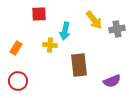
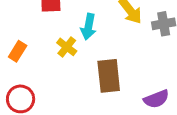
yellow cross: (50, 45) -> (67, 47), turned 32

